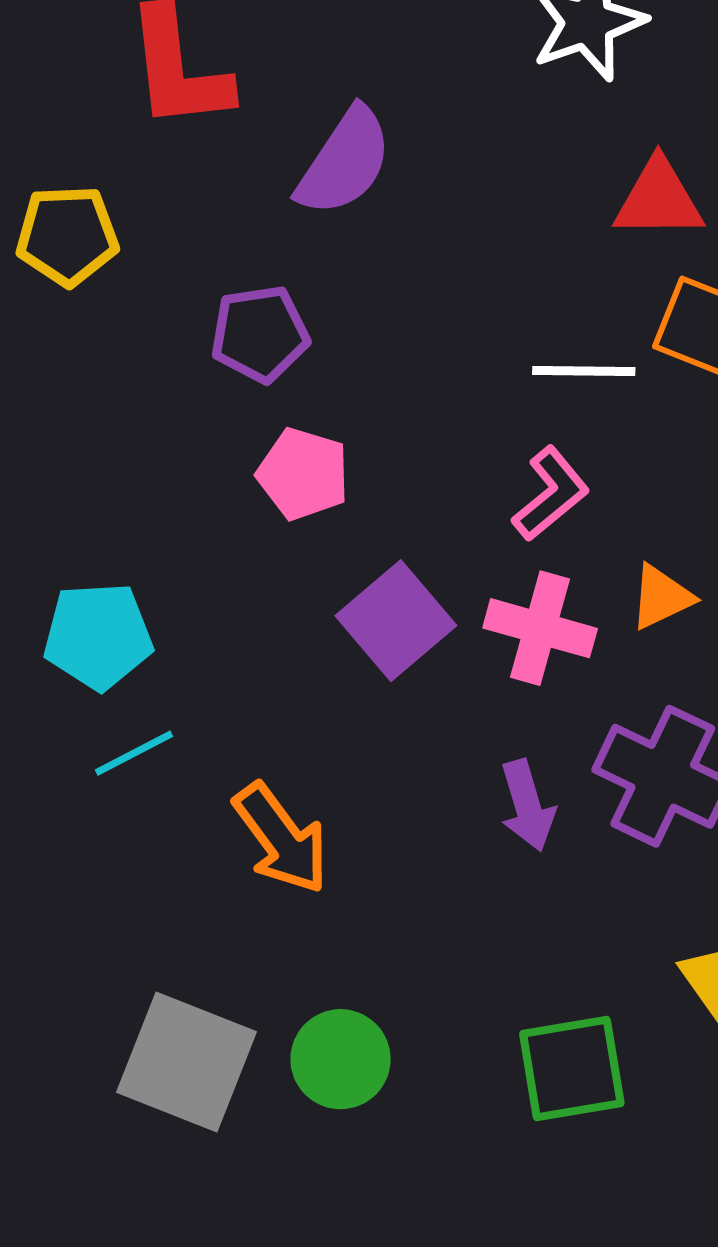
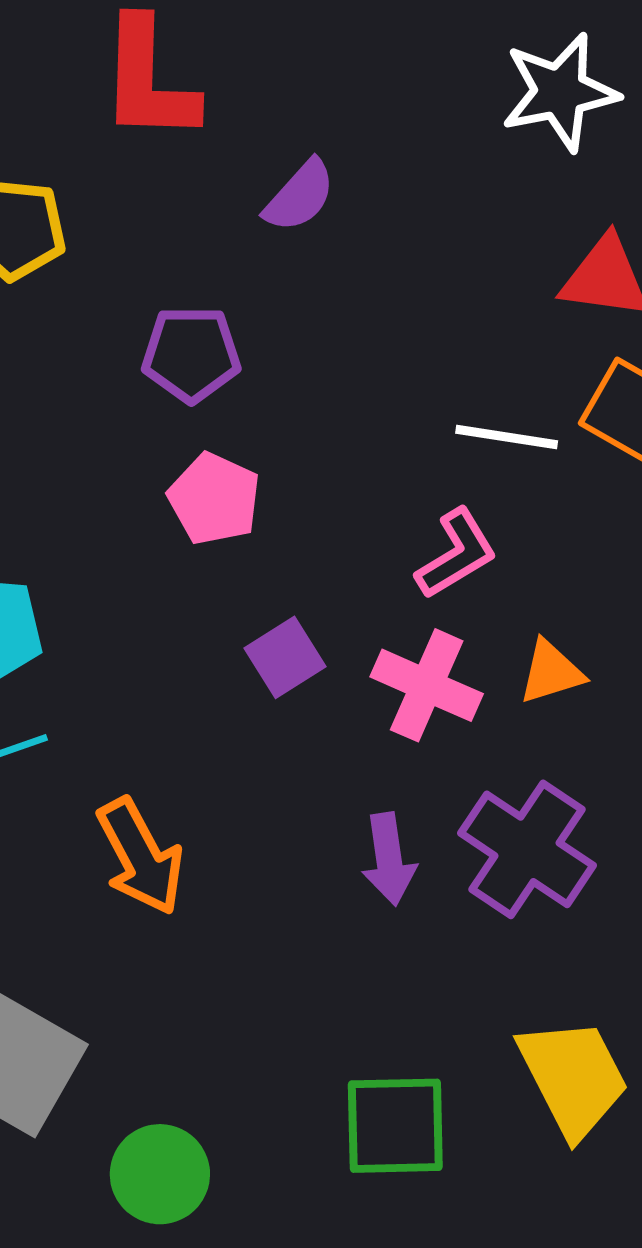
purple semicircle: (345, 162) -> (300, 196), size x0.7
purple square: (396, 621) -> (285, 657), size x0.7
green circle: (341, 1059) -> (160, 1174), moved

